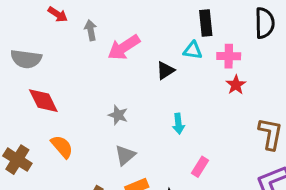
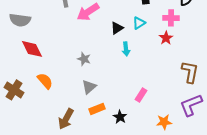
cyan triangle: (193, 50) -> (139, 23), moved, turned -40
pink cross: (229, 56) -> (171, 18), moved
cyan arrow: (178, 124) -> (126, 49), moved

